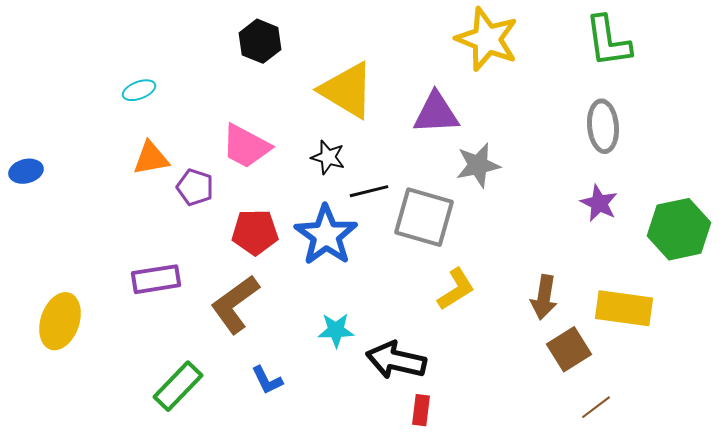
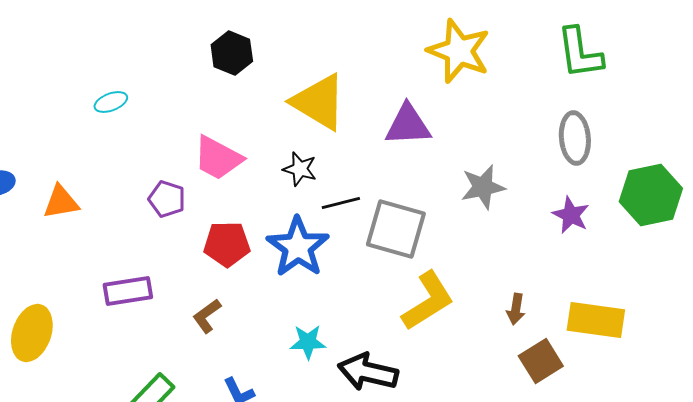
orange triangle: (151, 158) -> (61, 202), moved
gray star: (478, 165) -> (483, 187), moved
green hexagon: (679, 229) -> (651, 195), moved
yellow L-shape: (456, 289) -> (428, 301), size x1.4
brown arrow: (544, 297) -> (516, 309), size x0.7
brown L-shape: (235, 304) -> (207, 316), size x0.6

